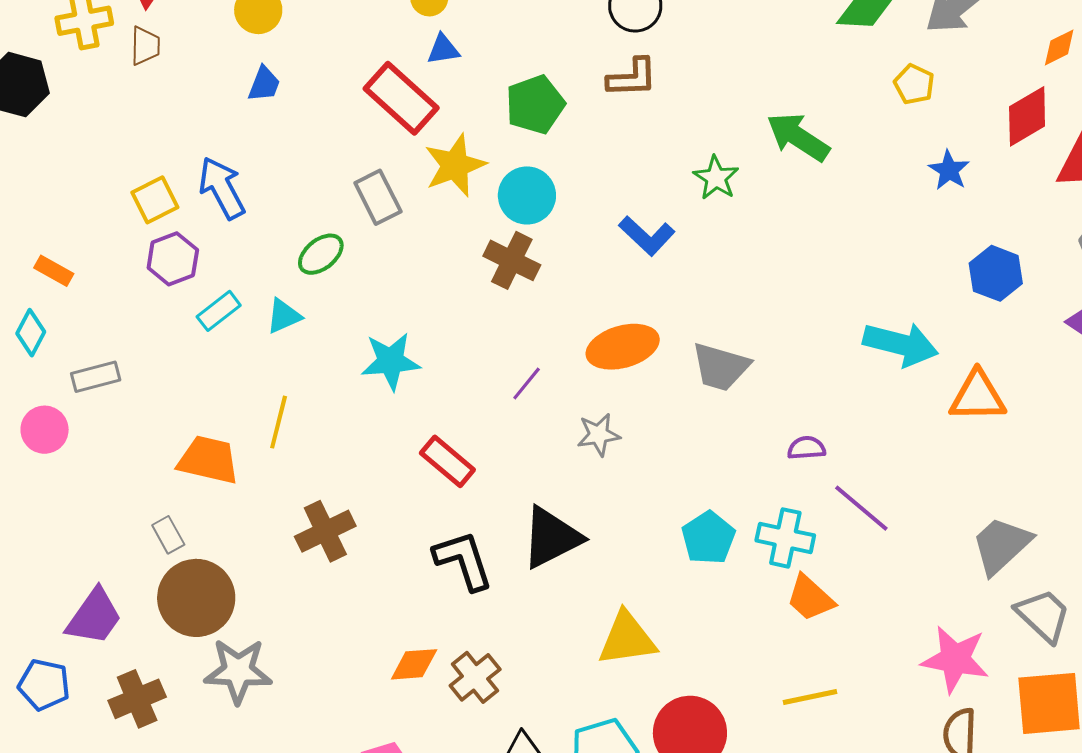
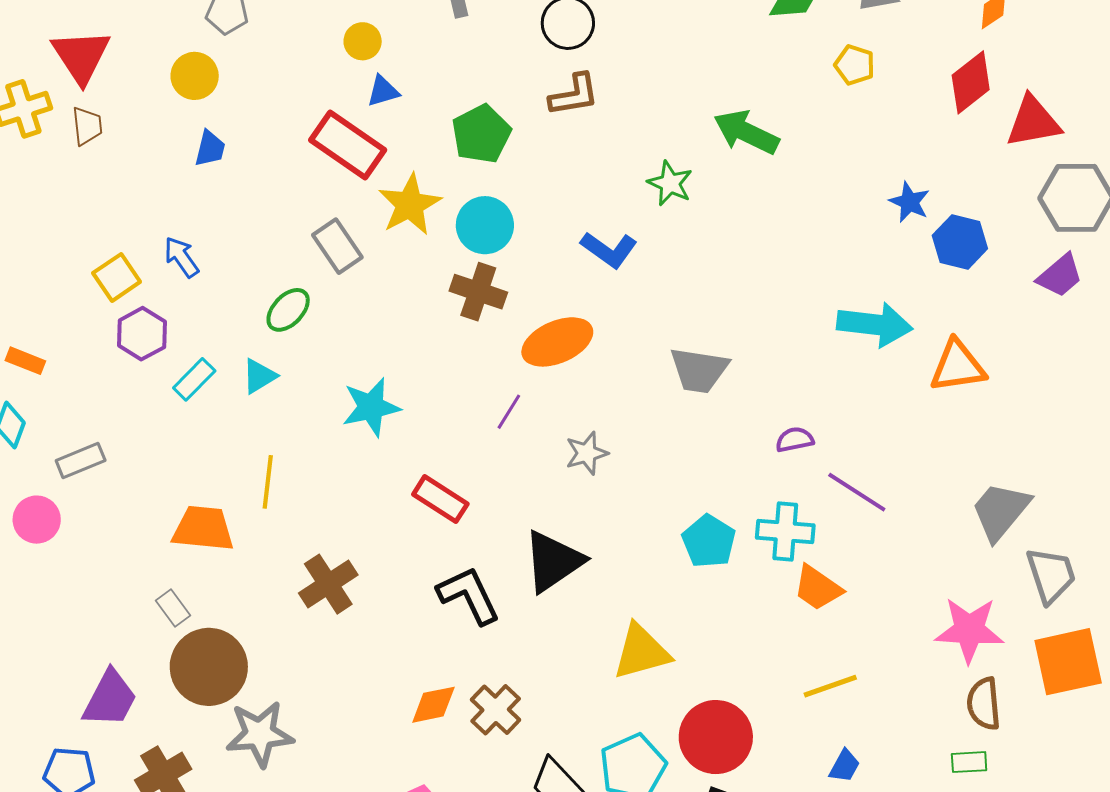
blue star: (949, 170) -> (909, 202), moved
blue arrow: (222, 188) -> (181, 257), size x0.7
orange ellipse: (623, 347) -> (557, 342), moved
gray trapezoid: (1043, 615) -> (1051, 575), turned 36

